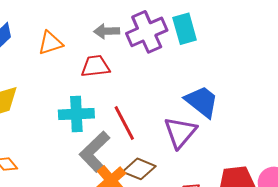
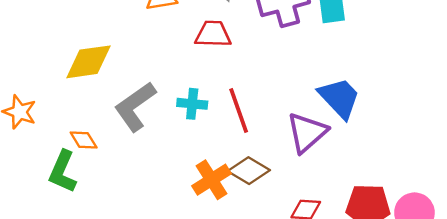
cyan cross: (76, 114) -> (192, 104), moved, size x0.7
gray L-shape: (95, 152) -> (135, 107), moved

